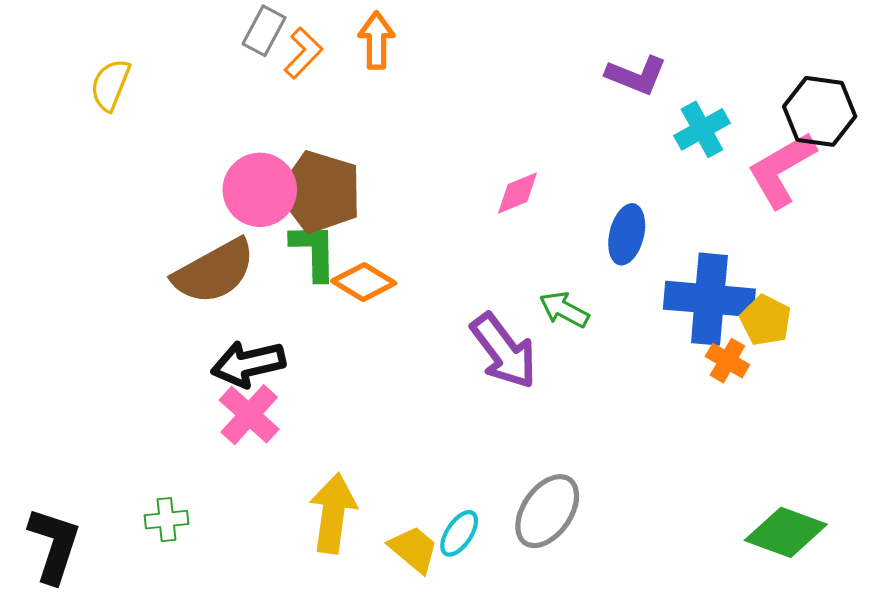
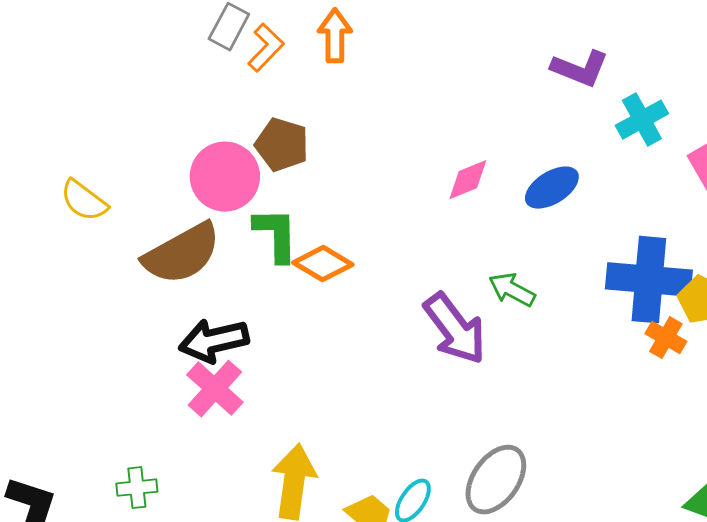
yellow semicircle: (110, 85) -> (84, 201), moved, turned -75
brown pentagon: (320, 192) -> (282, 145), moved, size x0.7
blue ellipse: (627, 234) -> (552, 188), moved, turned 44

